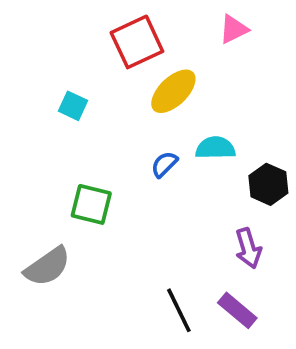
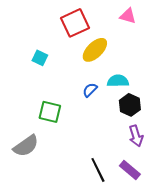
pink triangle: (234, 29) -> (128, 16), turned 42
black hexagon: (268, 184) -> (130, 105), moved

